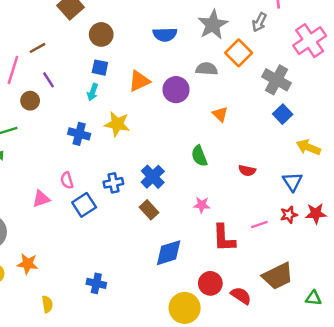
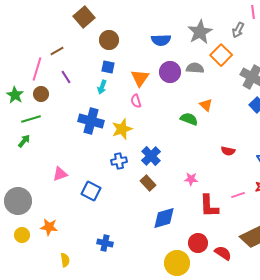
orange triangle: (139, 81) -> (140, 78), turned -30
purple circle: (176, 90) -> (170, 72), moved
brown circle: (30, 101) -> (41, 94), moved
yellow star: (117, 124) -> (122, 129), moved, turned -30
blue cross: (79, 134) -> (91, 121), size x1.4
green semicircle: (199, 156) -> (189, 119), moved, turned 132
pink semicircle: (67, 180) -> (136, 101), moved
blue square: (84, 205) -> (91, 191), moved, turned -30

